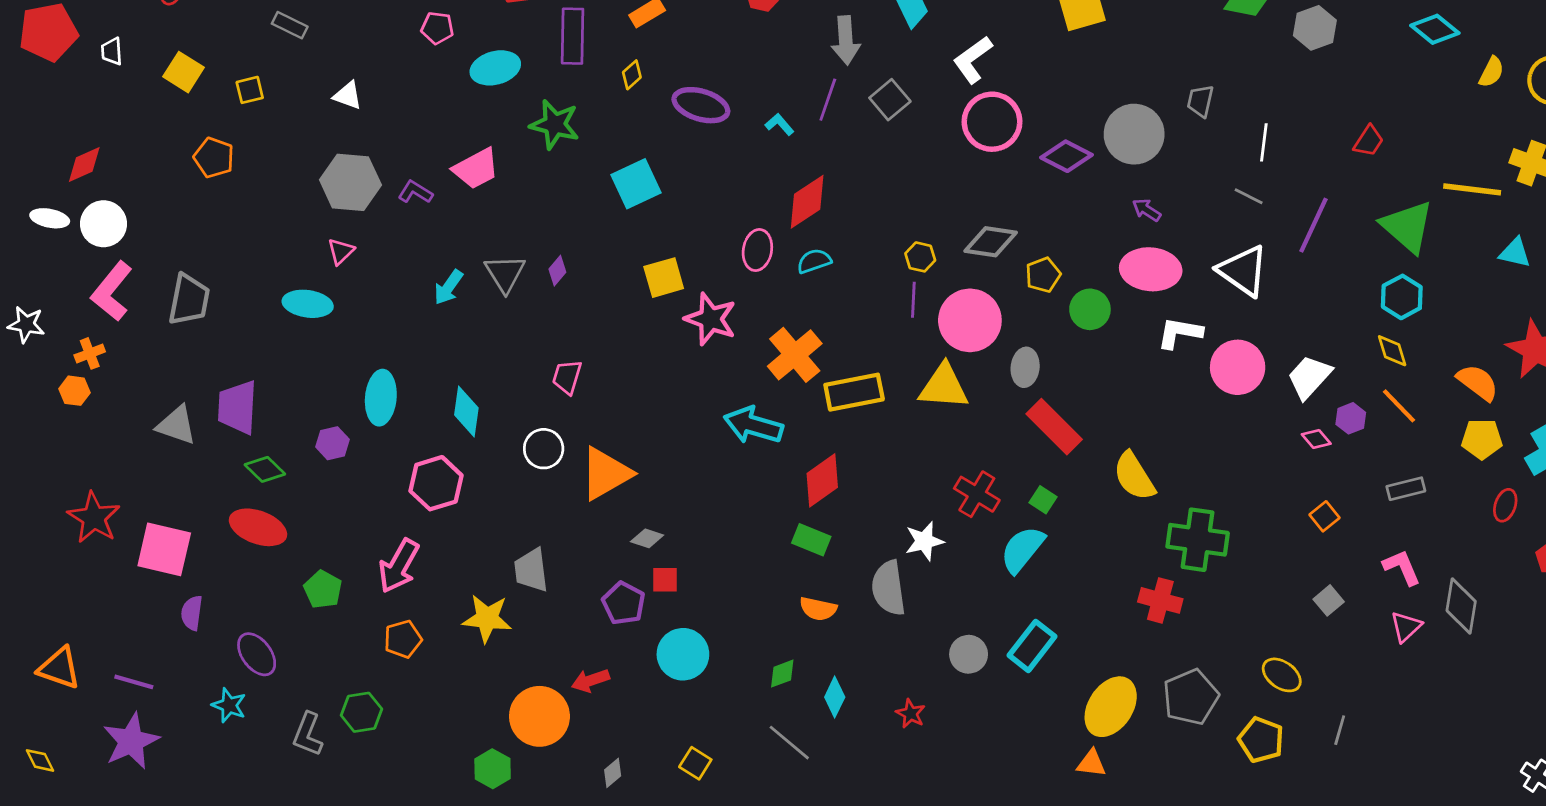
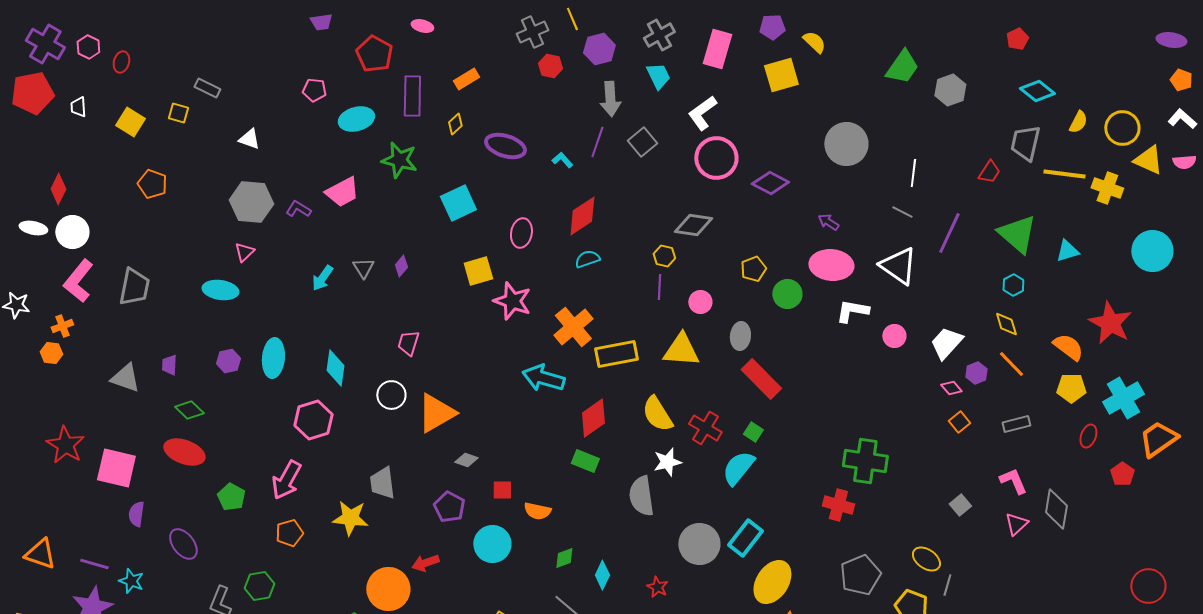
yellow square: (250, 90) -> (178, 113), moved, turned 30
gray trapezoid: (1200, 101) -> (1025, 143), moved, size x1.5
gray circle: (1134, 134) -> (846, 144), moved
red diamond: (84, 164) -> (58, 189), turned -40
yellow line: (1472, 189) -> (1064, 174), moved
gray diamond: (991, 242) -> (693, 225), moved
pink ellipse: (757, 250) -> (521, 233), moved
cyan triangle: (1515, 253) -> (1067, 251), moved, turned -30
gray triangle: (505, 273) -> (363, 268), size x0.7
cyan hexagon: (1402, 297) -> (1013, 285), size x0.7
pink circle: (970, 320) -> (700, 302), size x0.5
pink circle: (1238, 367) -> (894, 336), size x0.6
purple trapezoid: (237, 407) -> (169, 365), size x0.5
purple hexagon: (333, 443) -> (228, 361), moved
yellow semicircle: (1134, 476) -> (657, 414), moved
orange square: (1325, 516) -> (959, 422), moved
red square: (665, 580) -> (502, 490), moved
orange semicircle: (818, 609) -> (537, 511), moved
gray circle: (969, 654) -> (699, 544), size x1.5
cyan star: (229, 705) -> (131, 581), moved
yellow ellipse: (1111, 707) -> (772, 582), moved
gray line: (1340, 730) -> (947, 585), moved

